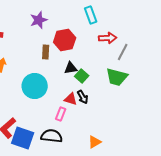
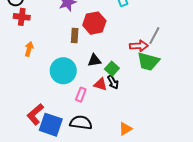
red arrow: (108, 38) -> (139, 46), moved
black triangle: (71, 68) -> (94, 60), moved
green square: (82, 76) -> (112, 69), moved
pink rectangle: (61, 114) -> (81, 95), moved

